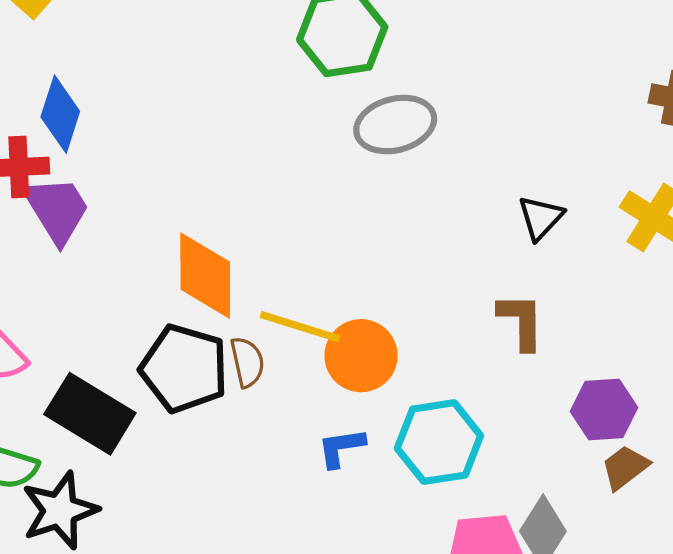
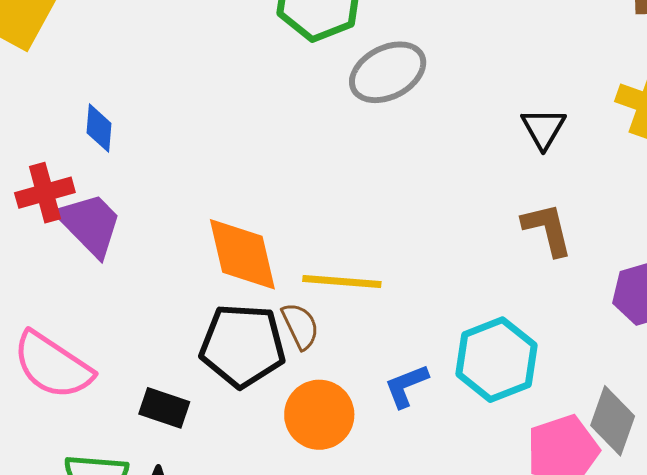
blue diamond: (60, 114) -> (99, 128), moved, size x0.7
orange circle: (361, 356) -> (319, 415), moved
black rectangle: (90, 414) -> (164, 408), size x0.6

